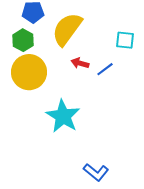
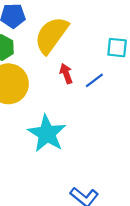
red arrow: (80, 63) -> (66, 74), turned 54

